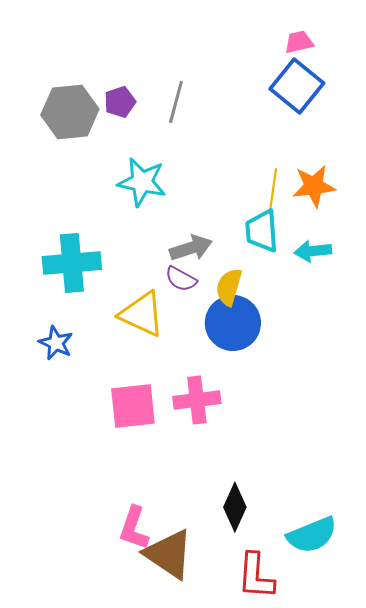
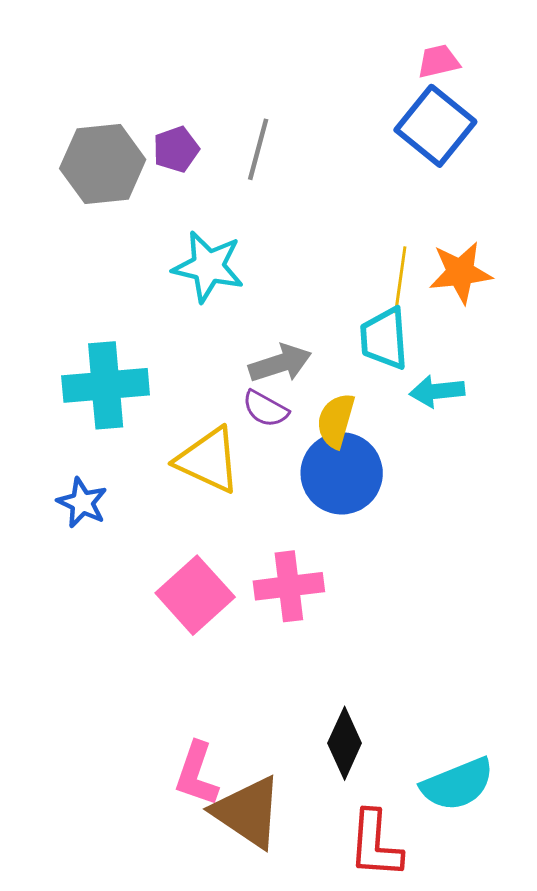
cyan arrow: (313, 251) -> (437, 391), moved
pink square: (133, 406) -> (195, 595), turned -36

